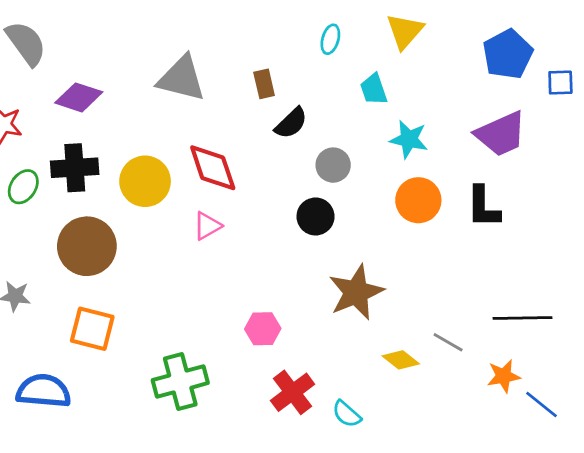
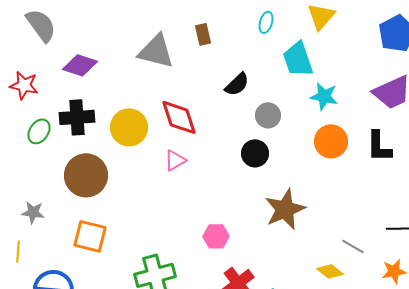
brown rectangle: (264, 84) -> (203, 34), moved
cyan trapezoid: (374, 89) -> (298, 59), size x1.5
yellow diamond: (401, 360) -> (330, 271), moved

